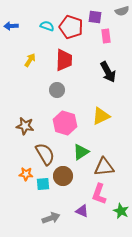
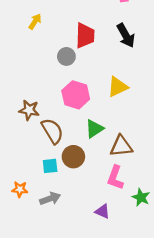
red trapezoid: (64, 60) -> (85, 35), moved
brown star: (25, 126) -> (29, 110), moved
orange star: (26, 174) -> (20, 189), moved
purple triangle: (82, 211) -> (103, 211), moved
gray arrow: (51, 218) -> (50, 199), moved

